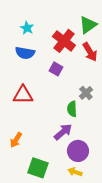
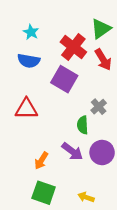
purple square: (56, 69) -> (64, 79), size x1.6
purple arrow: (63, 132) -> (72, 151), turned 78
orange arrow: (16, 140) -> (41, 161), moved
purple circle: (78, 151) -> (102, 153), moved

